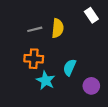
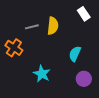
orange cross: (34, 59) -> (14, 48), moved, turned 30
cyan semicircle: (70, 67) -> (75, 54), moved

